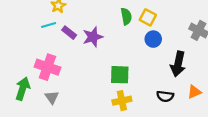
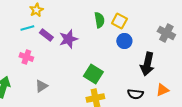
pink cross: (47, 67) -> (26, 57), moved, size x0.6
green square: (120, 75) -> (93, 74), turned 30
gray triangle: (52, 97) -> (41, 86), moved, turned 32

